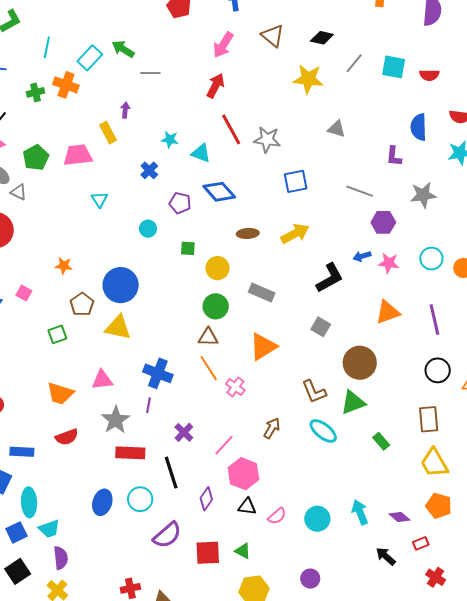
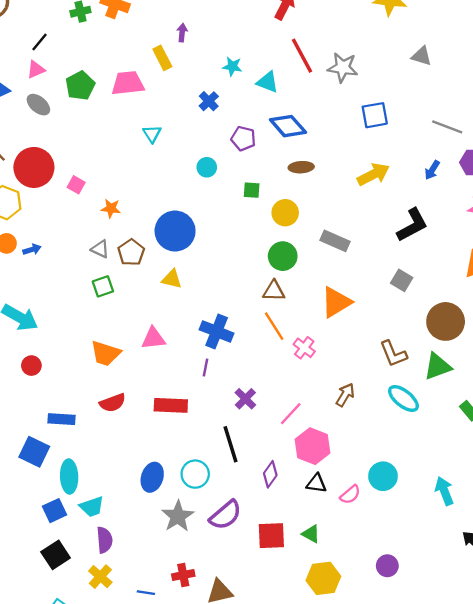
gray triangle: (19, 192) -> (100, 249), moved
brown ellipse: (248, 233) -> (301, 167), moved
blue arrow: (362, 256) -> (432, 170), moved, turned -42
pink square: (24, 293) -> (76, 185), moved
yellow triangle: (118, 327) -> (172, 279), size x0.7
gray star: (116, 420) -> (178, 516), moved
red rectangle: (130, 453) -> (171, 405), moved
cyan circle: (317, 519) -> (383, 476), moved

